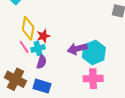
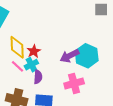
pink cross: (93, 79) -> (74, 83), moved

